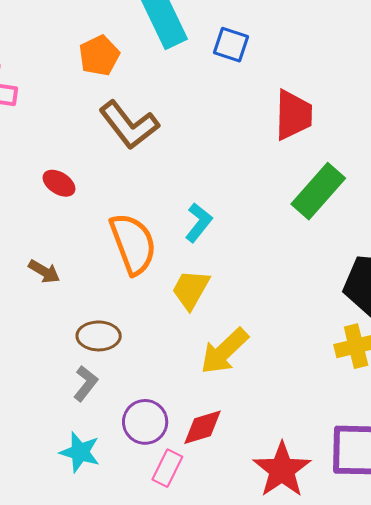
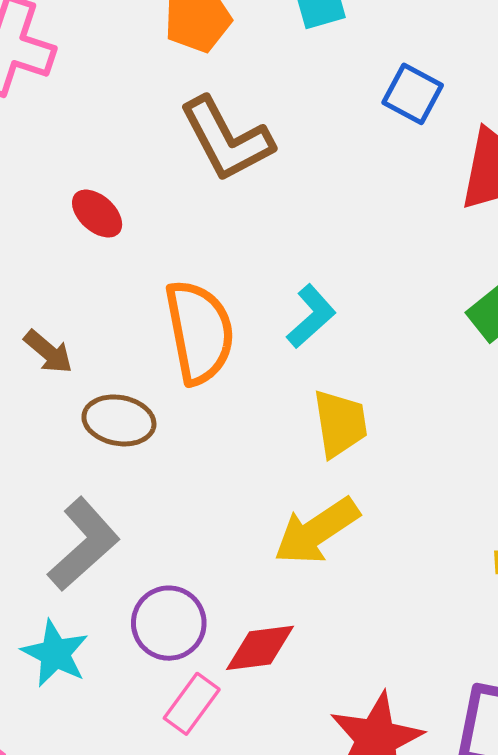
blue square: (231, 45) -> (413, 94), moved
yellow trapezoid: (191, 290) -> (340, 423), moved, turned 132
brown ellipse: (99, 336) -> (119, 420), moved
gray L-shape: (86, 383) -> (84, 544), size x1.6

